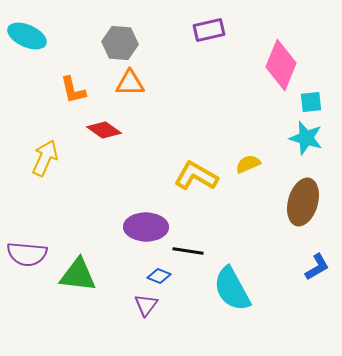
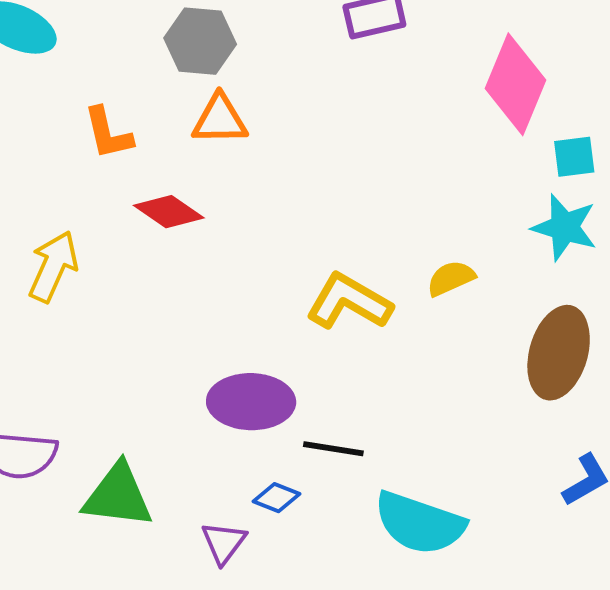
cyan semicircle: (232, 289) -> (420, 523), turned -42
purple triangle: (146, 305) -> (224, 543), moved

